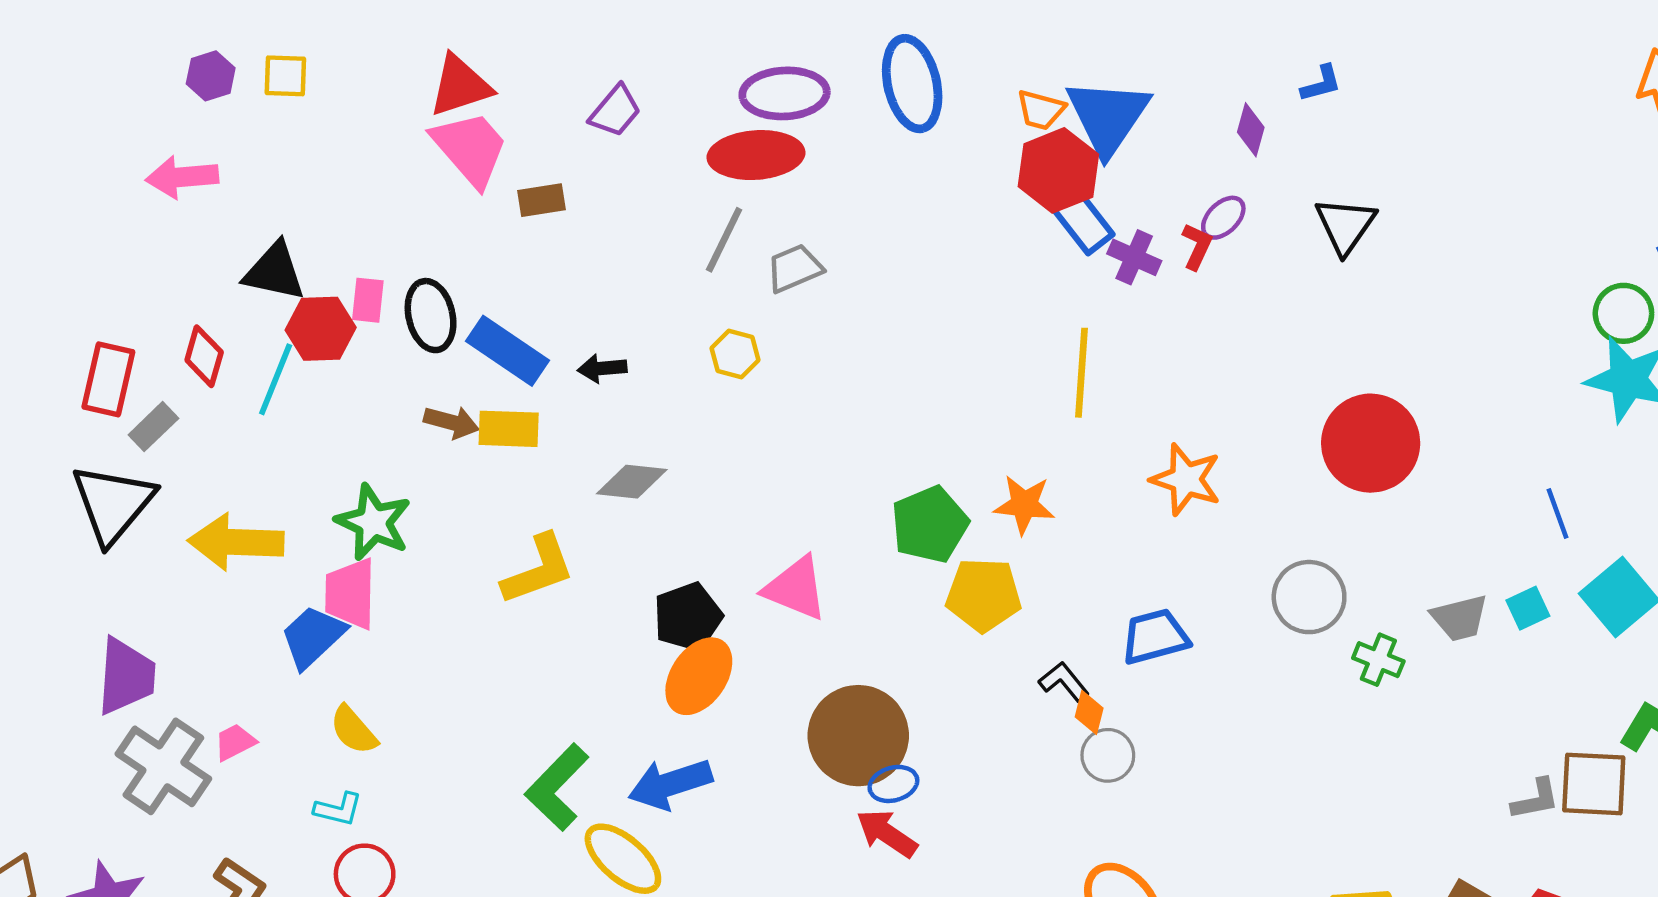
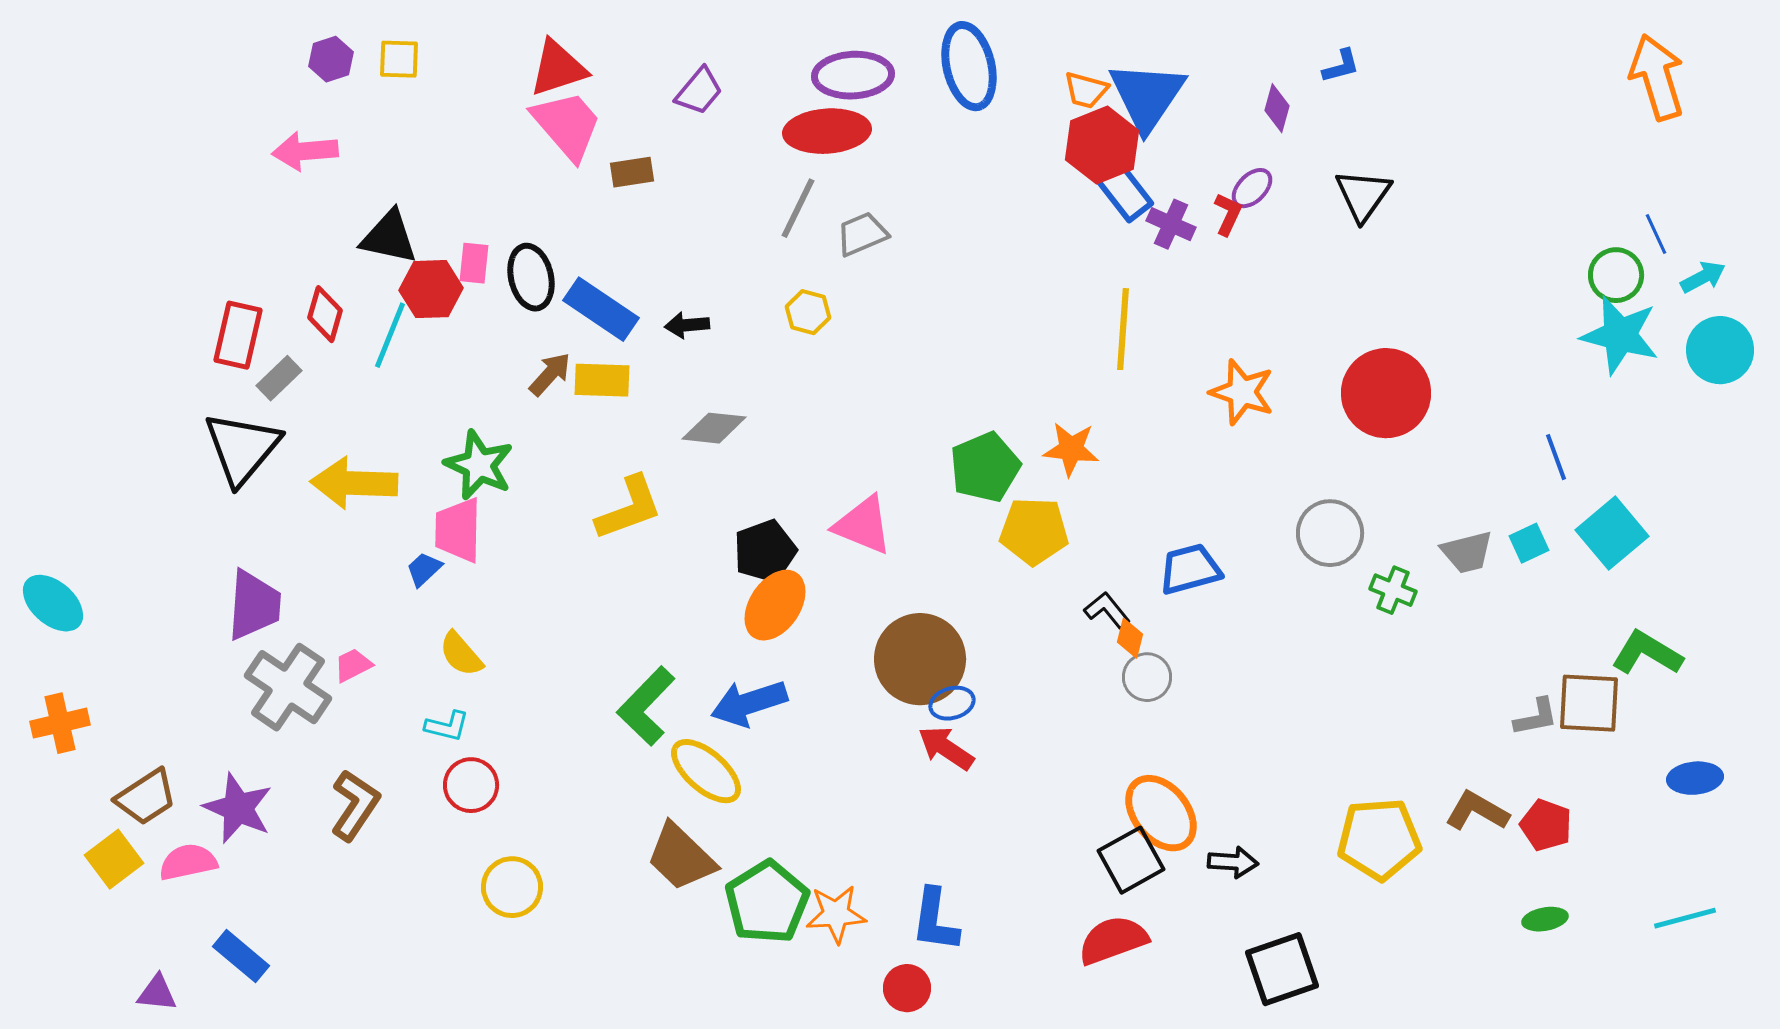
brown arrow: (451, 422) -> (550, 374), turned -63
orange star: (1186, 479) -> (1242, 392), moved
blue trapezoid: (313, 637) -> (424, 569), size x0.6

